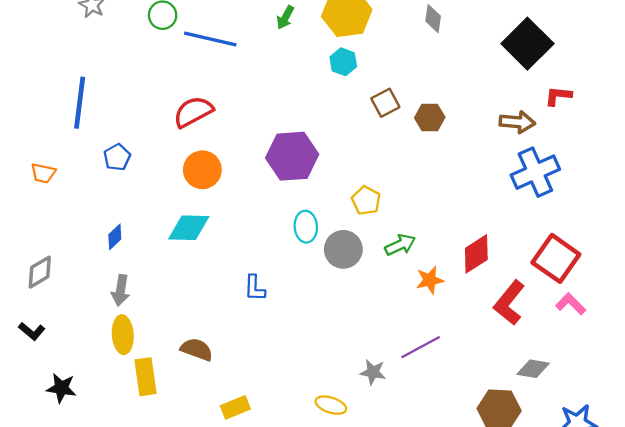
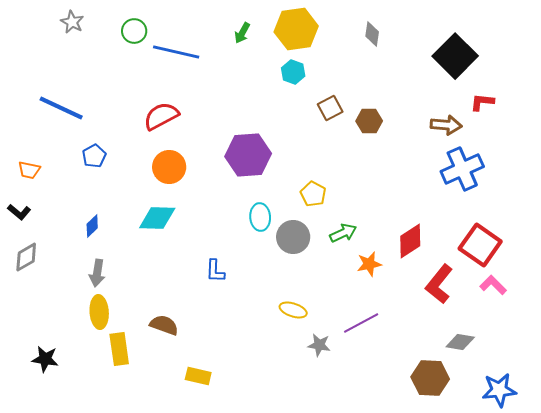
blue line: (80, 103) -> (61, 108), turned -72
black L-shape: (32, 331) -> (19, 212), moved
yellow ellipse: (331, 405) -> (293, 310), moved
yellow rectangle: (235, 407) -> (198, 376), turned 35

